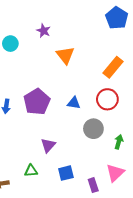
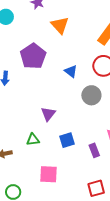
purple pentagon: (37, 102) -> (33, 56), moved
blue triangle: (74, 103) -> (71, 71), turned 32

